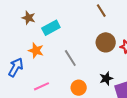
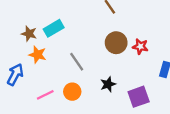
brown star: (29, 18) -> (29, 34), moved
black star: (106, 78) -> (108, 84), moved
orange circle: (79, 88) -> (72, 92), moved

